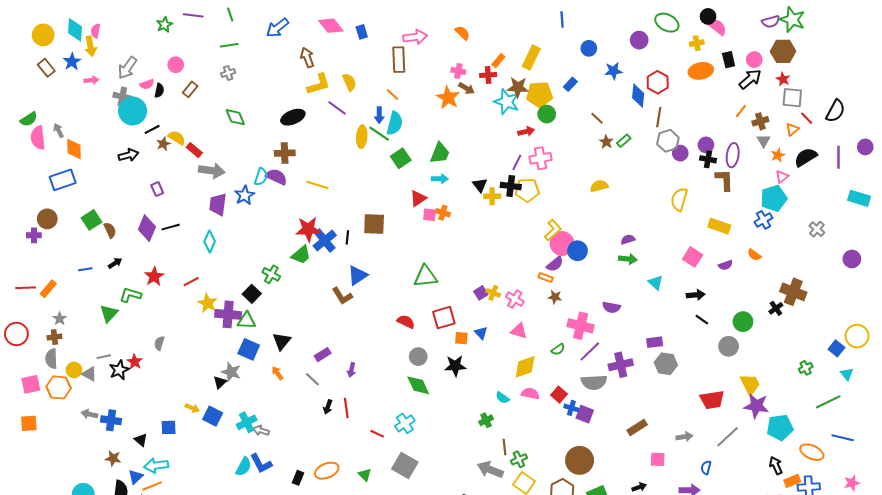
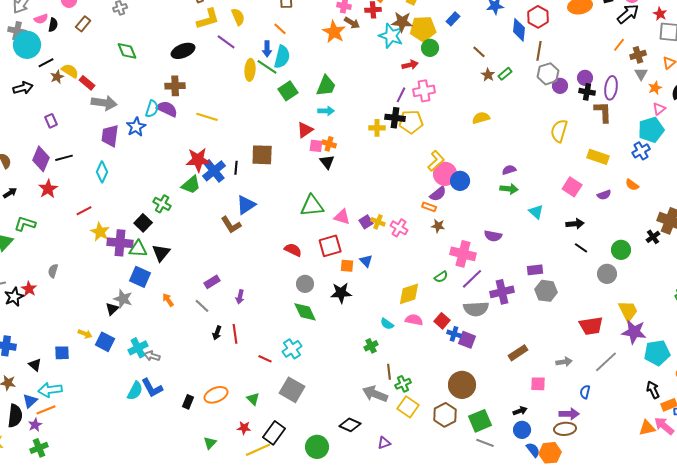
black triangle: (480, 185) -> (327, 162), moved
red star: (154, 276) -> (48, 189), moved
pink triangle: (519, 331) -> (342, 217), moved
black triangle: (282, 341) -> (161, 253), moved

